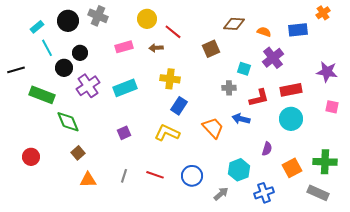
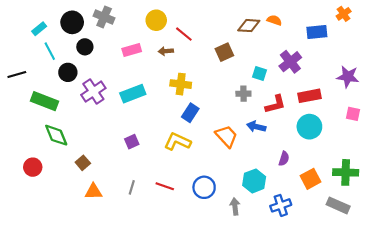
orange semicircle: (264, 32) -> (274, 20), moved
black circle: (80, 53) -> (85, 47), moved
green diamond: (68, 122) -> (56, 135), moved
gray arrow: (221, 194) -> (235, 206), turned -56

